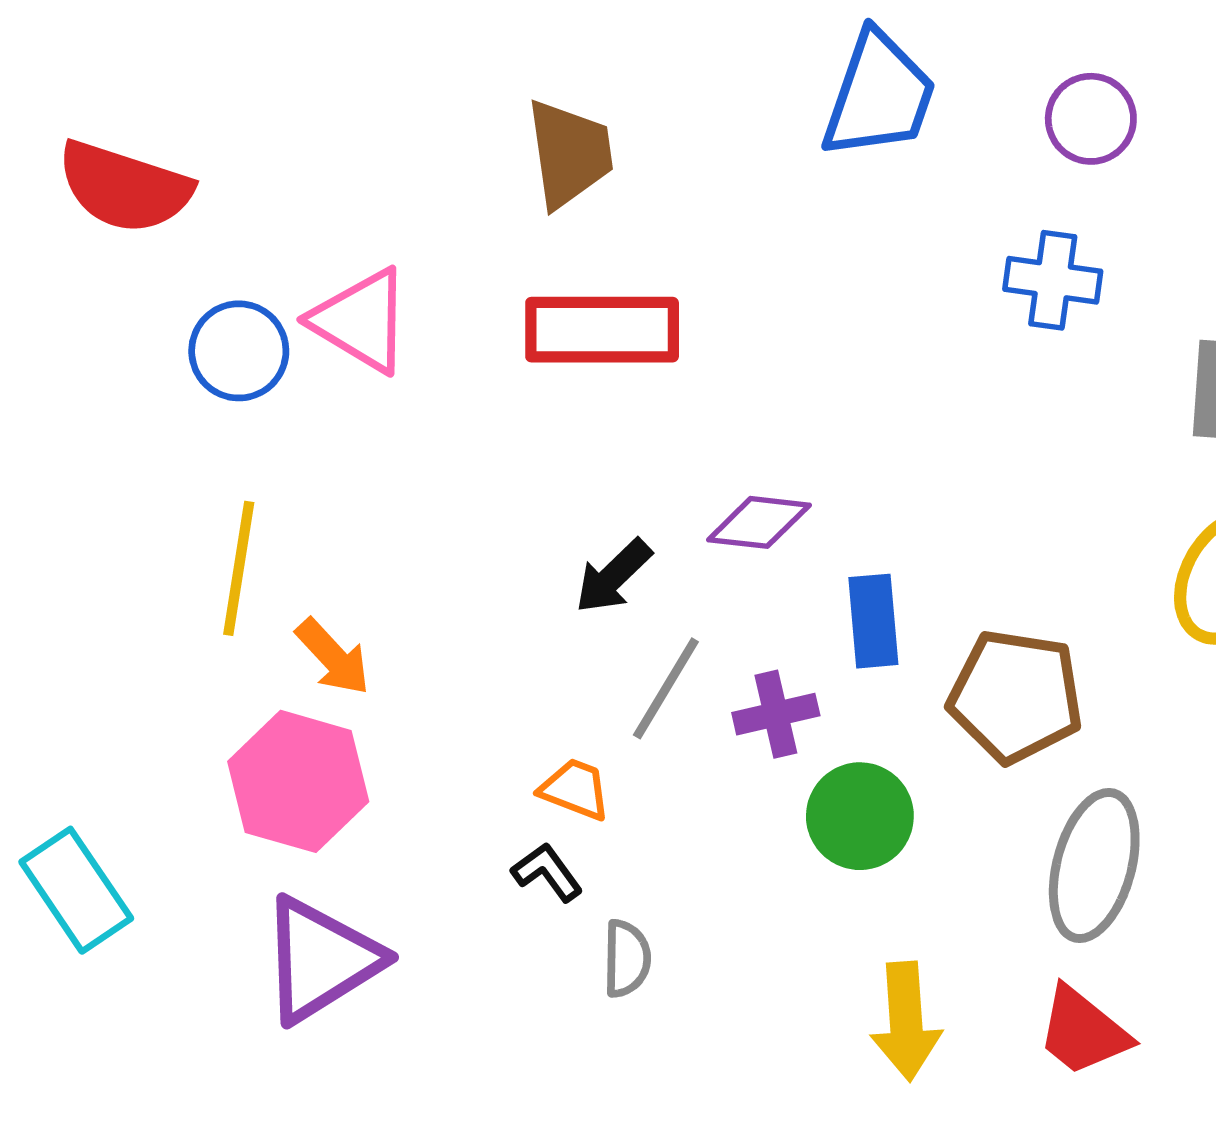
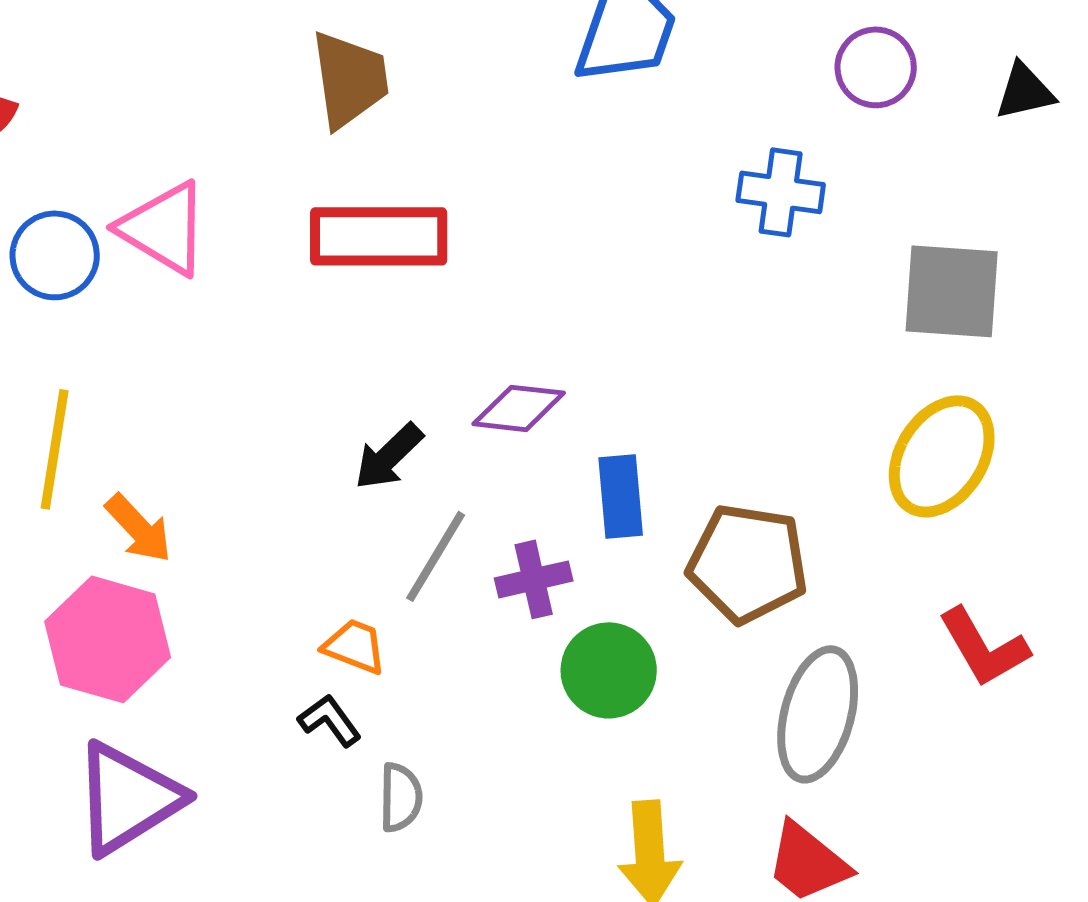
purple circle: (1091, 119) -> (876, 67), moved

